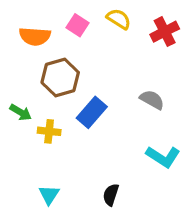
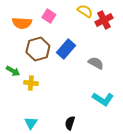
yellow semicircle: (119, 19) -> (85, 11), moved
blue rectangle: (92, 112) -> (66, 49), moved

